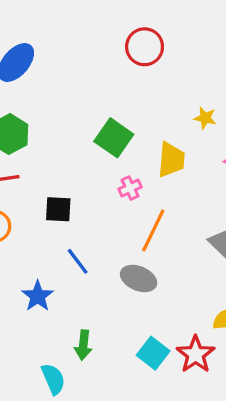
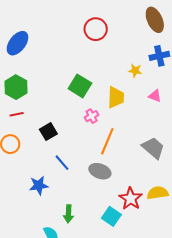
black square: (58, 209) -> (48, 132), turned -30
blue star: (38, 296) -> (39, 185), turned 30
red star: (196, 354) -> (131, 199), moved

